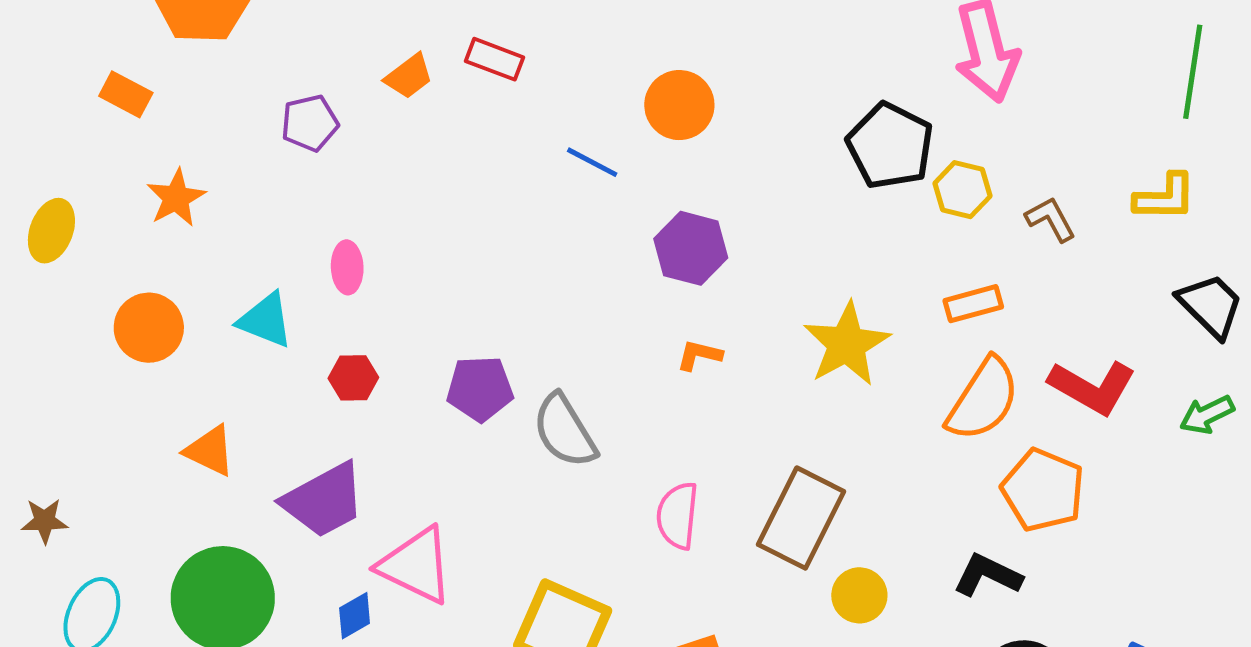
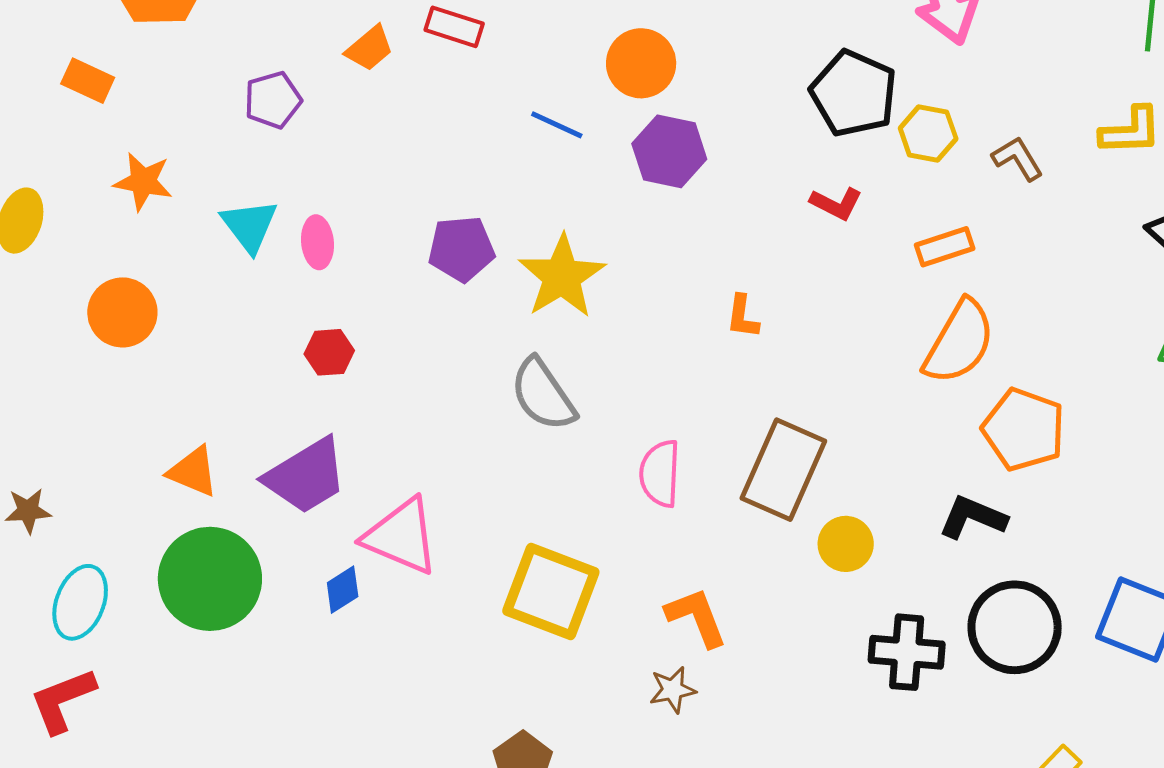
orange star: (176, 198) -> (143, 182), turned -30
purple hexagon: (691, 248) -> (669, 151), moved
cyan triangle: (265, 320) -> (249, 226), moved, turned 34
yellow star: (847, 344) -> (562, 277), moved
orange L-shape: (699, 355) -> (743, 317), moved, turned -93
red L-shape: (1092, 387) -> (836, 204), moved, size x0.6
purple pentagon: (480, 389) -> (461, 249), moved
orange triangle: (210, 451) -> (193, 472), moved

